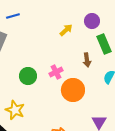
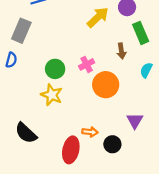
yellow arrow: (66, 30) -> (98, 17), size x1.5
yellow star: (15, 110) -> (52, 95), moved

